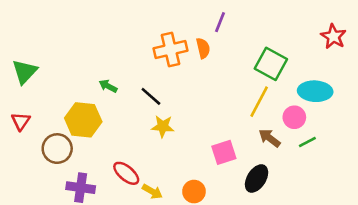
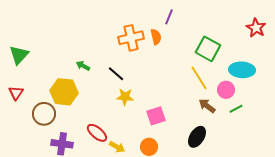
yellow line: (259, 102) -> (199, 78), turned -60
pink square: (224, 152) -> (156, 116), moved

